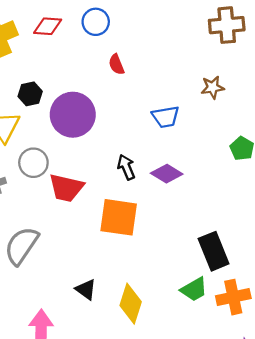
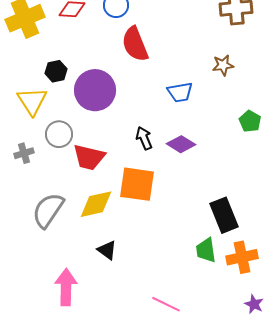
red semicircle: (116, 64) -> (135, 44), size x1.8
green trapezoid: (194, 289) -> (206, 250), turned 112
yellow diamond: (131, 304) -> (96, 204), moved, turned 60

